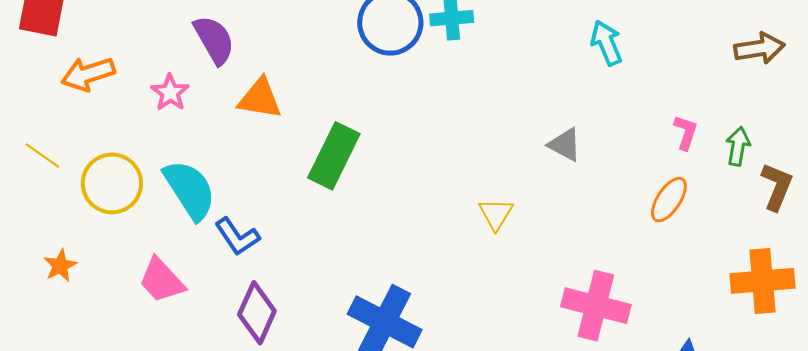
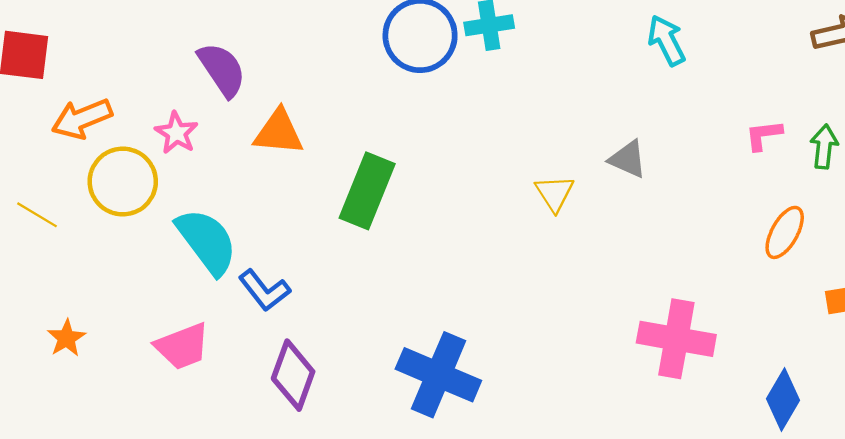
pink L-shape: (686, 132) -> (764, 135), turned -111
yellow circle: (112, 183) -> (123, 182), moved
orange ellipse: (669, 200) -> (785, 232), moved
yellow triangle: (496, 214) -> (555, 193), moved
pink trapezoid: (162, 280) -> (182, 346), turned -64

